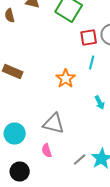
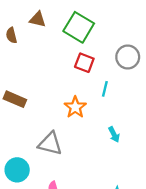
red square: (89, 38) -> (84, 63), moved, turned 30
gray triangle: (54, 124) -> (50, 144), moved

